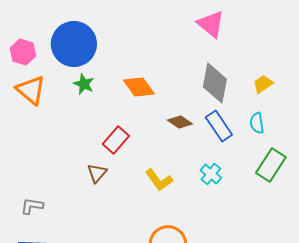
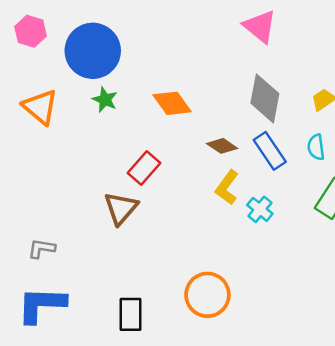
pink hexagon: (23, 52) -> (31, 31), moved
brown triangle: (97, 173) -> (121, 208), size x1.4
yellow L-shape: (159, 180) -> (227, 187), moved, turned 72

